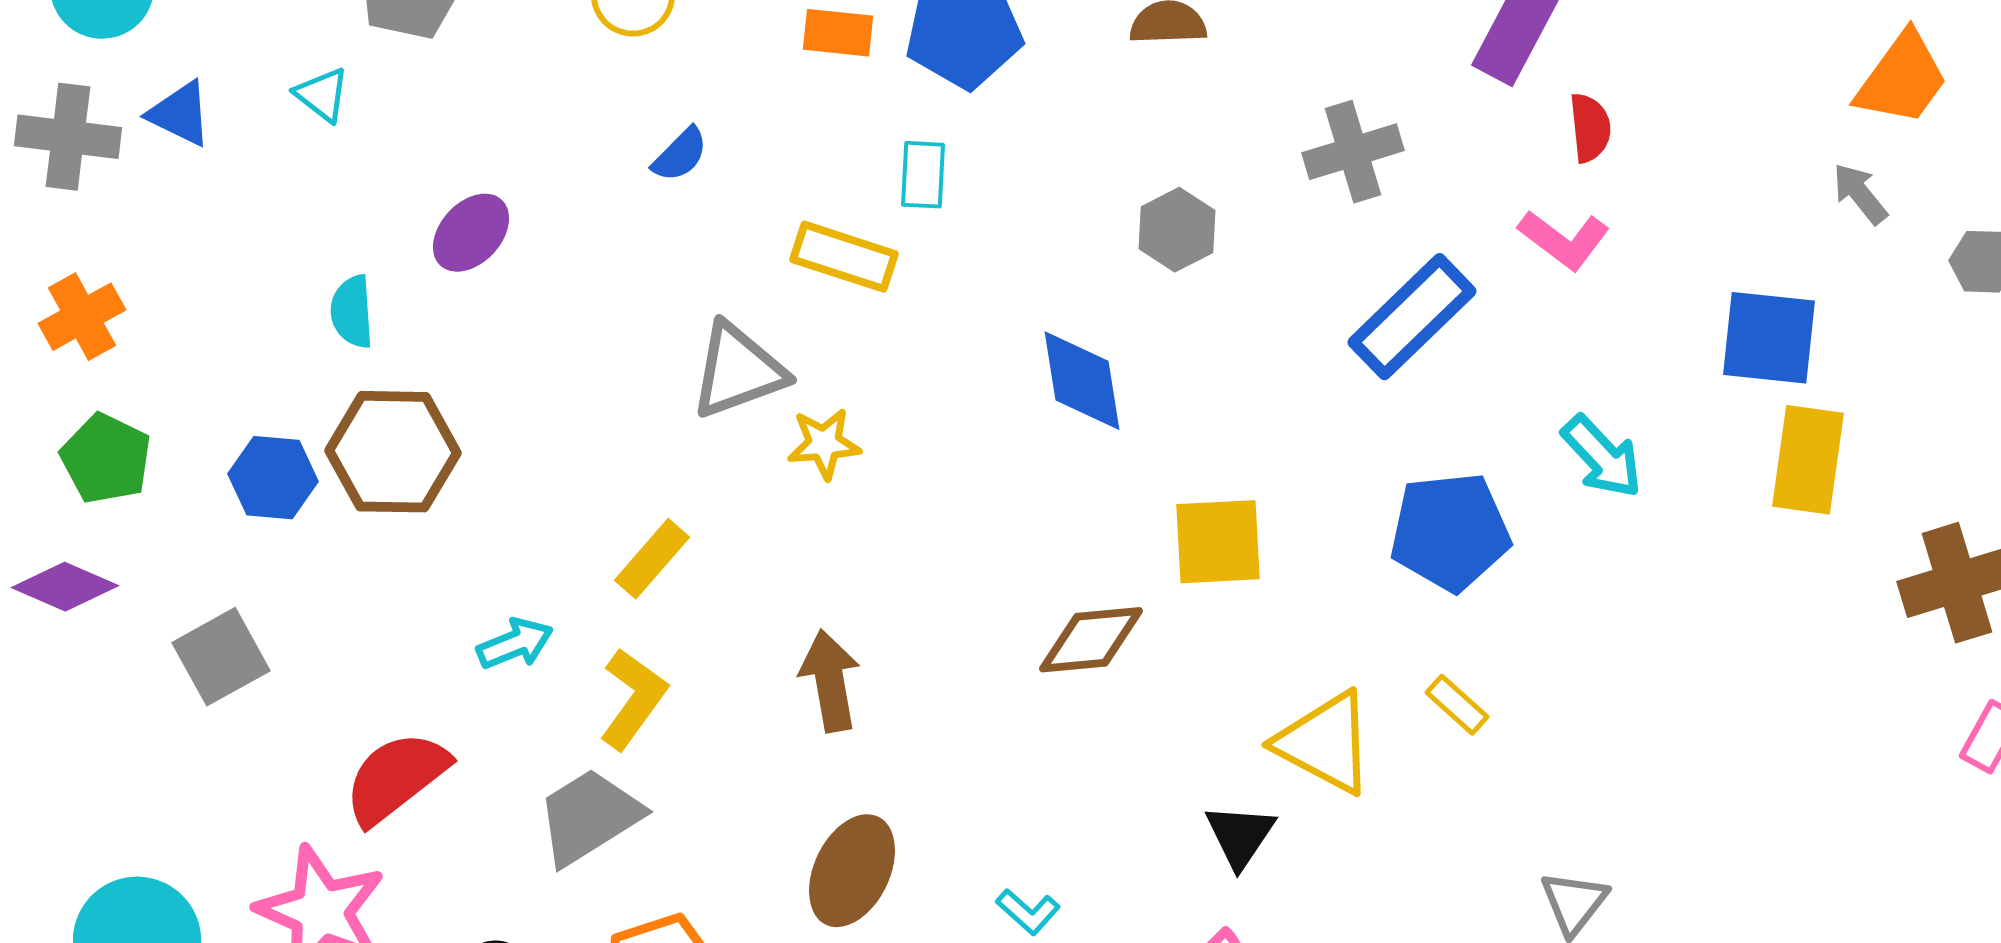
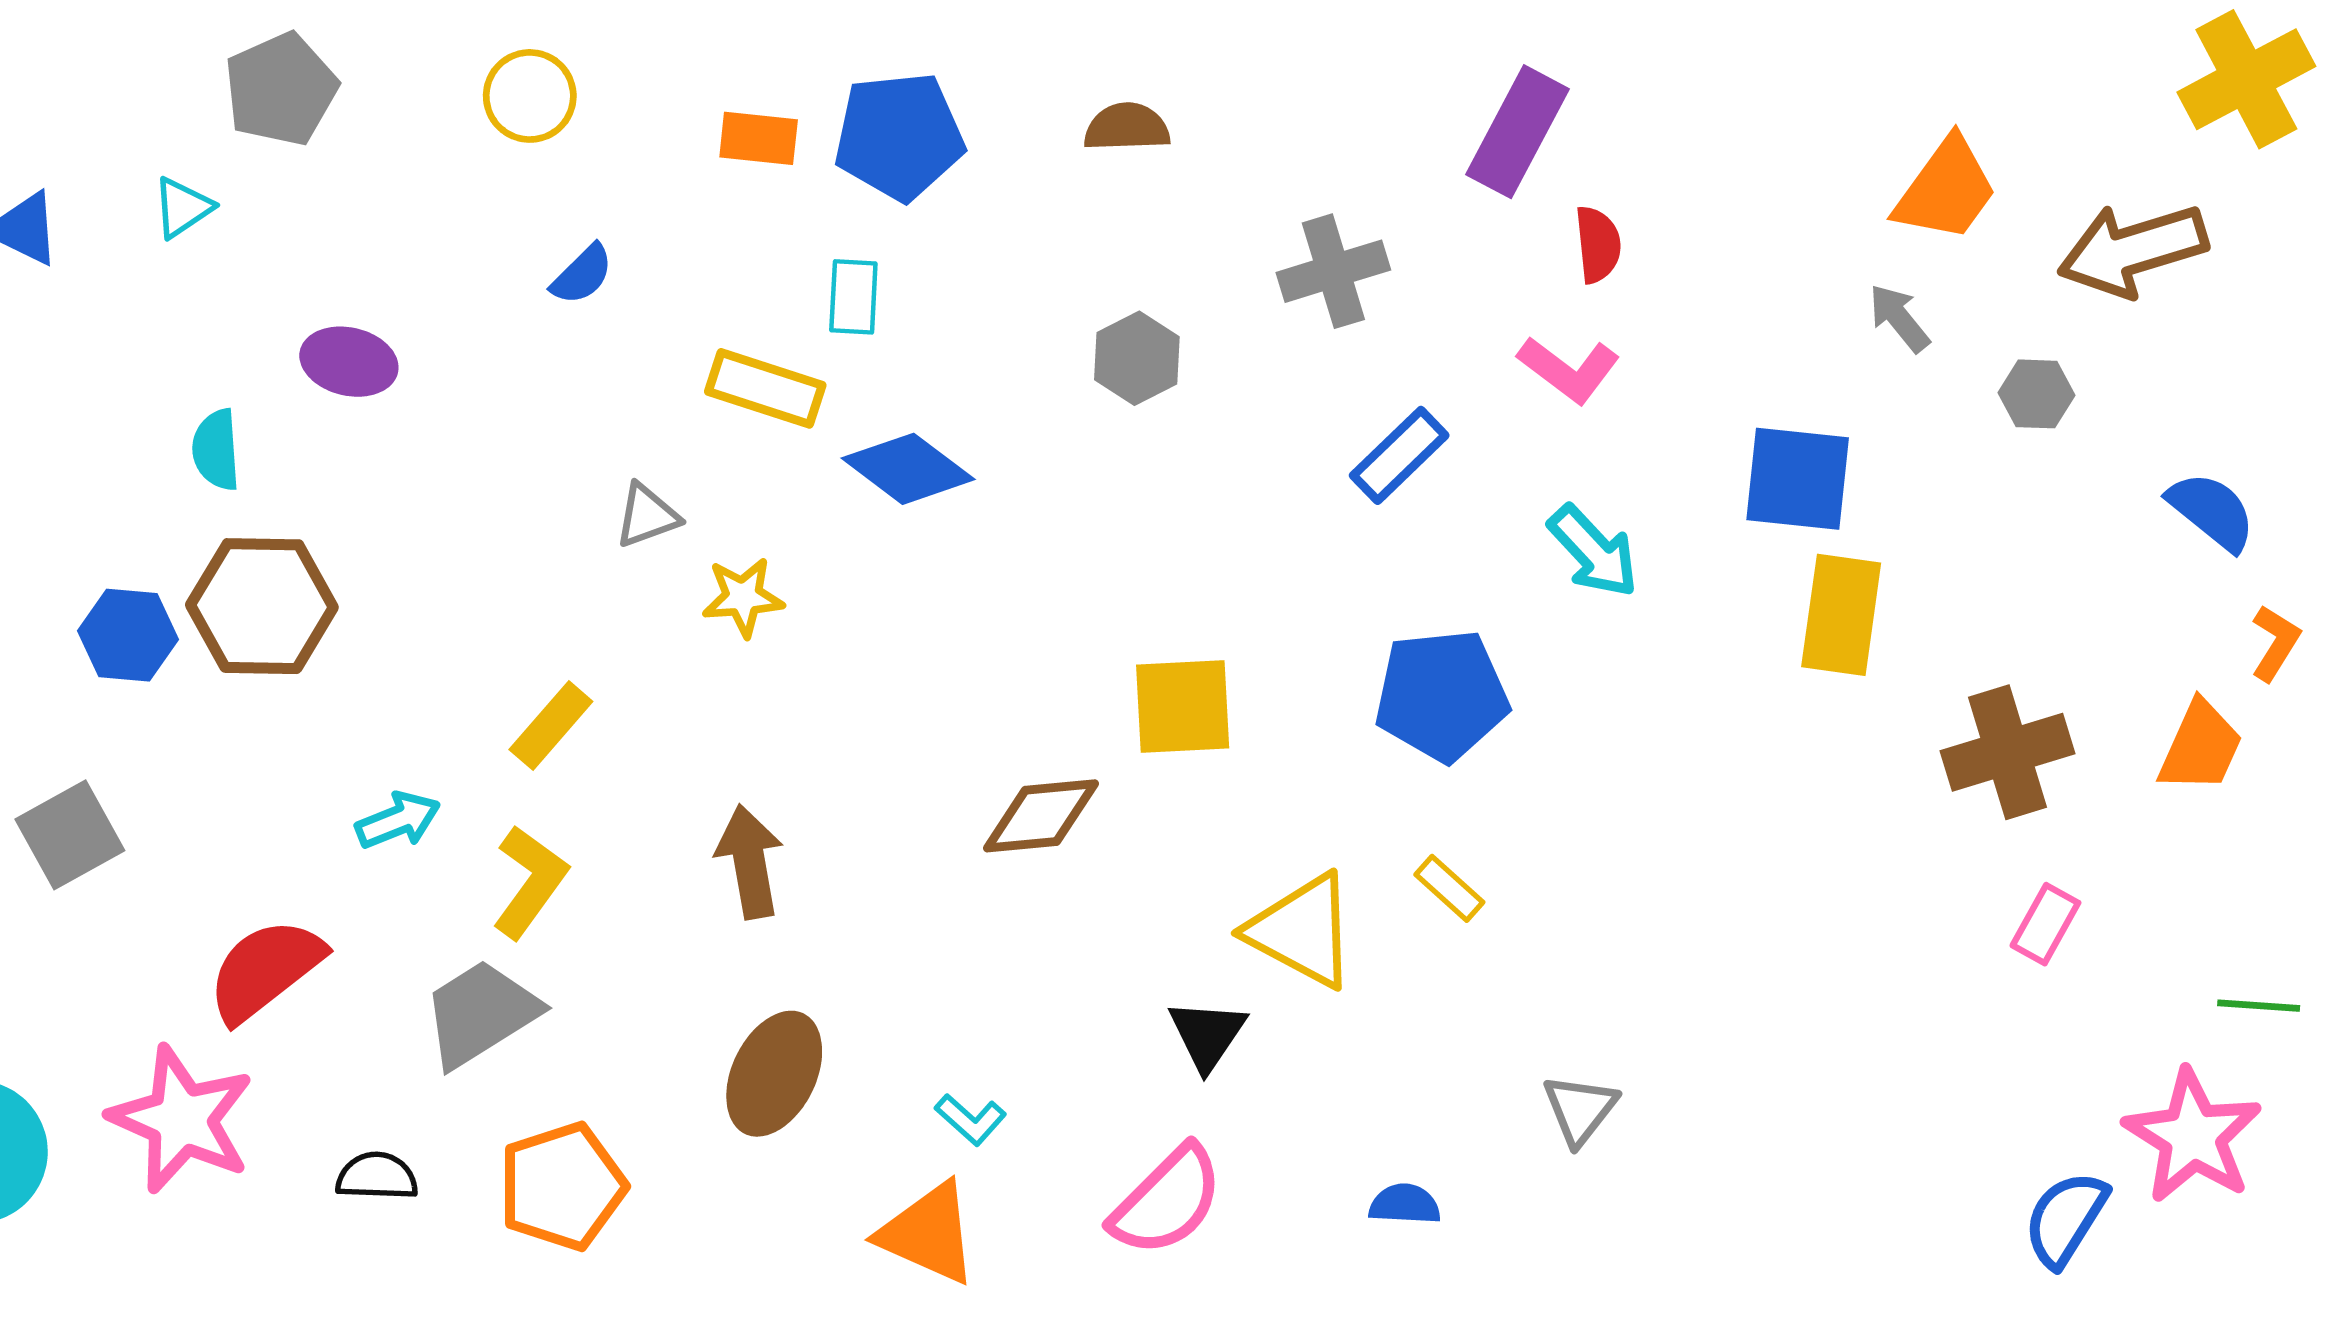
cyan triangle: (322, 95) -> (183, 208), turned 48
purple ellipse: (471, 233) -> (349, 362), turned 60
blue rectangle: (1412, 317) -> (1399, 455), size x0.7
gray triangle: (738, 371) -> (647, 516), size x0.6
blue diamond: (1082, 381) -> (908, 469), moved, turned -44
cyan arrow: (1602, 457) -> (1593, 551), moved

